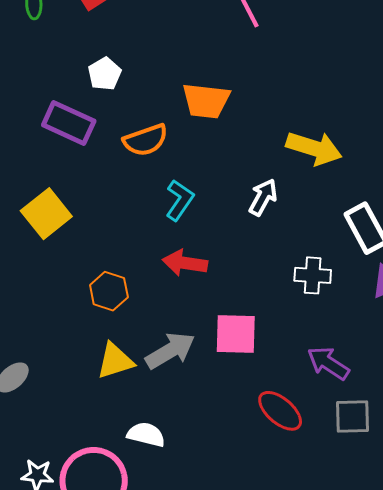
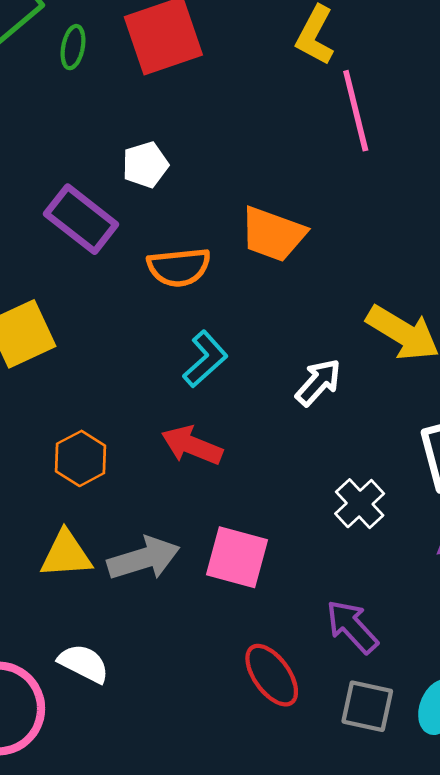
white cross: (313, 275) -> (360, 504), turned 30

